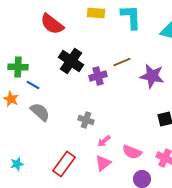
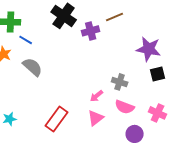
purple star: (152, 76) -> (149, 49), moved
gray cross: (86, 120) -> (120, 82), moved

